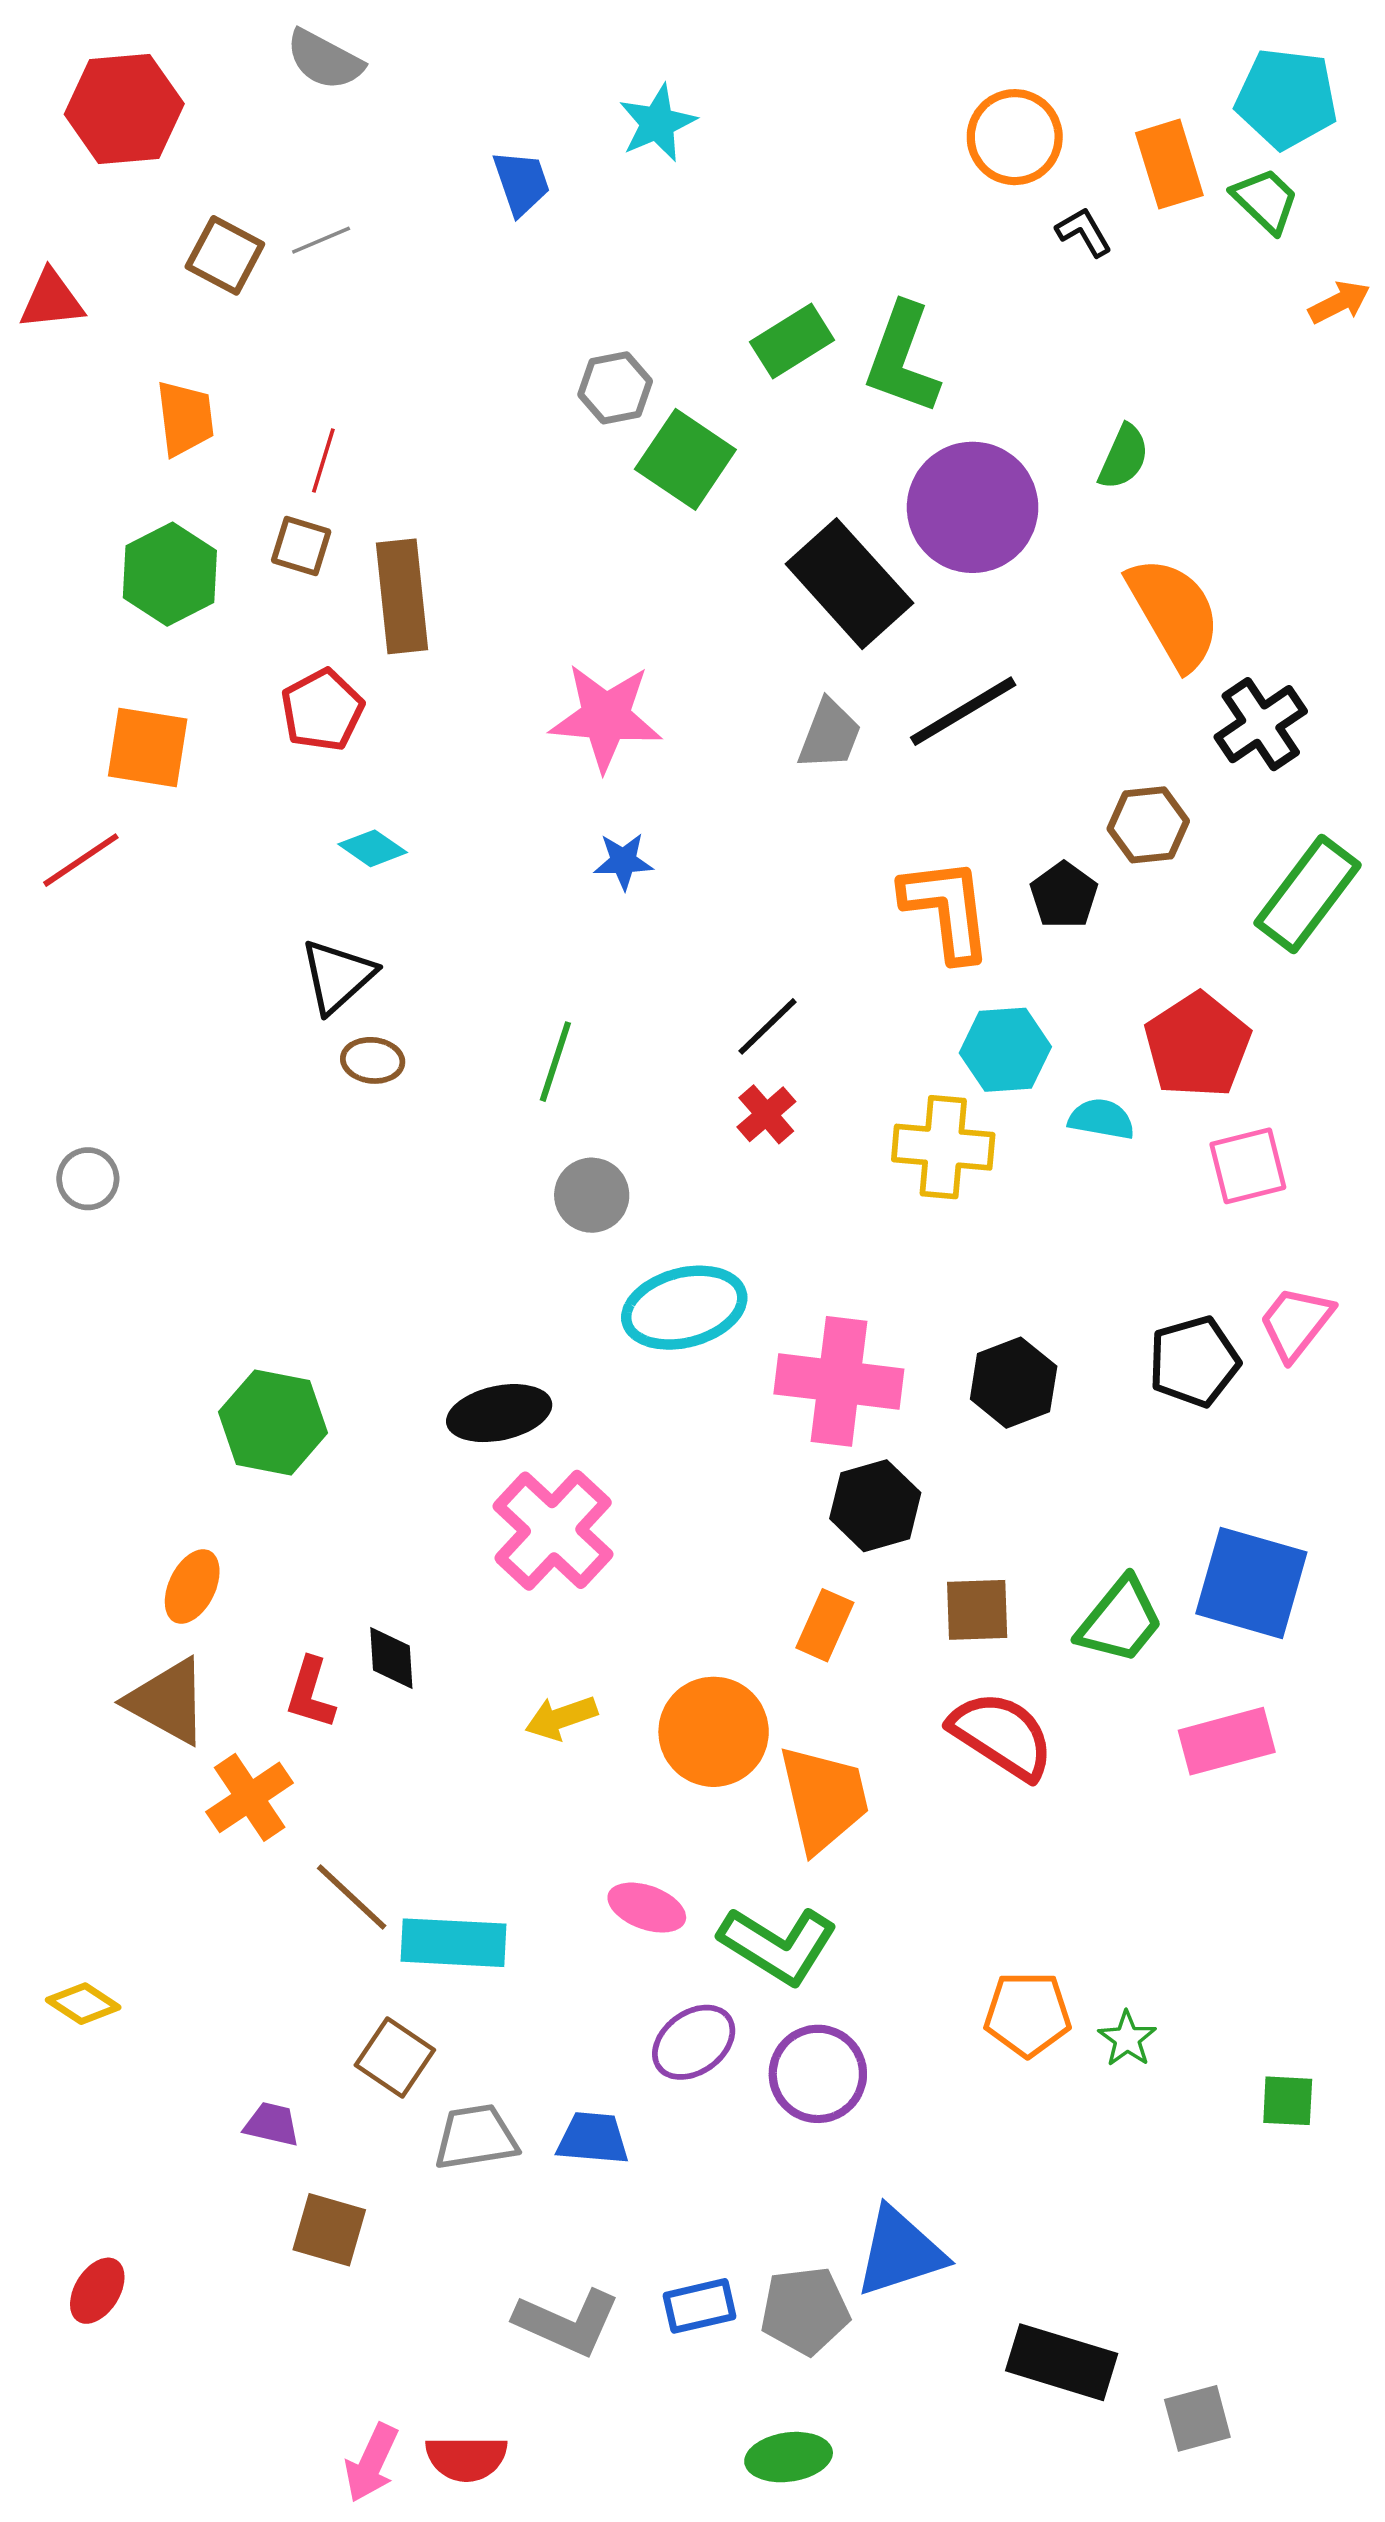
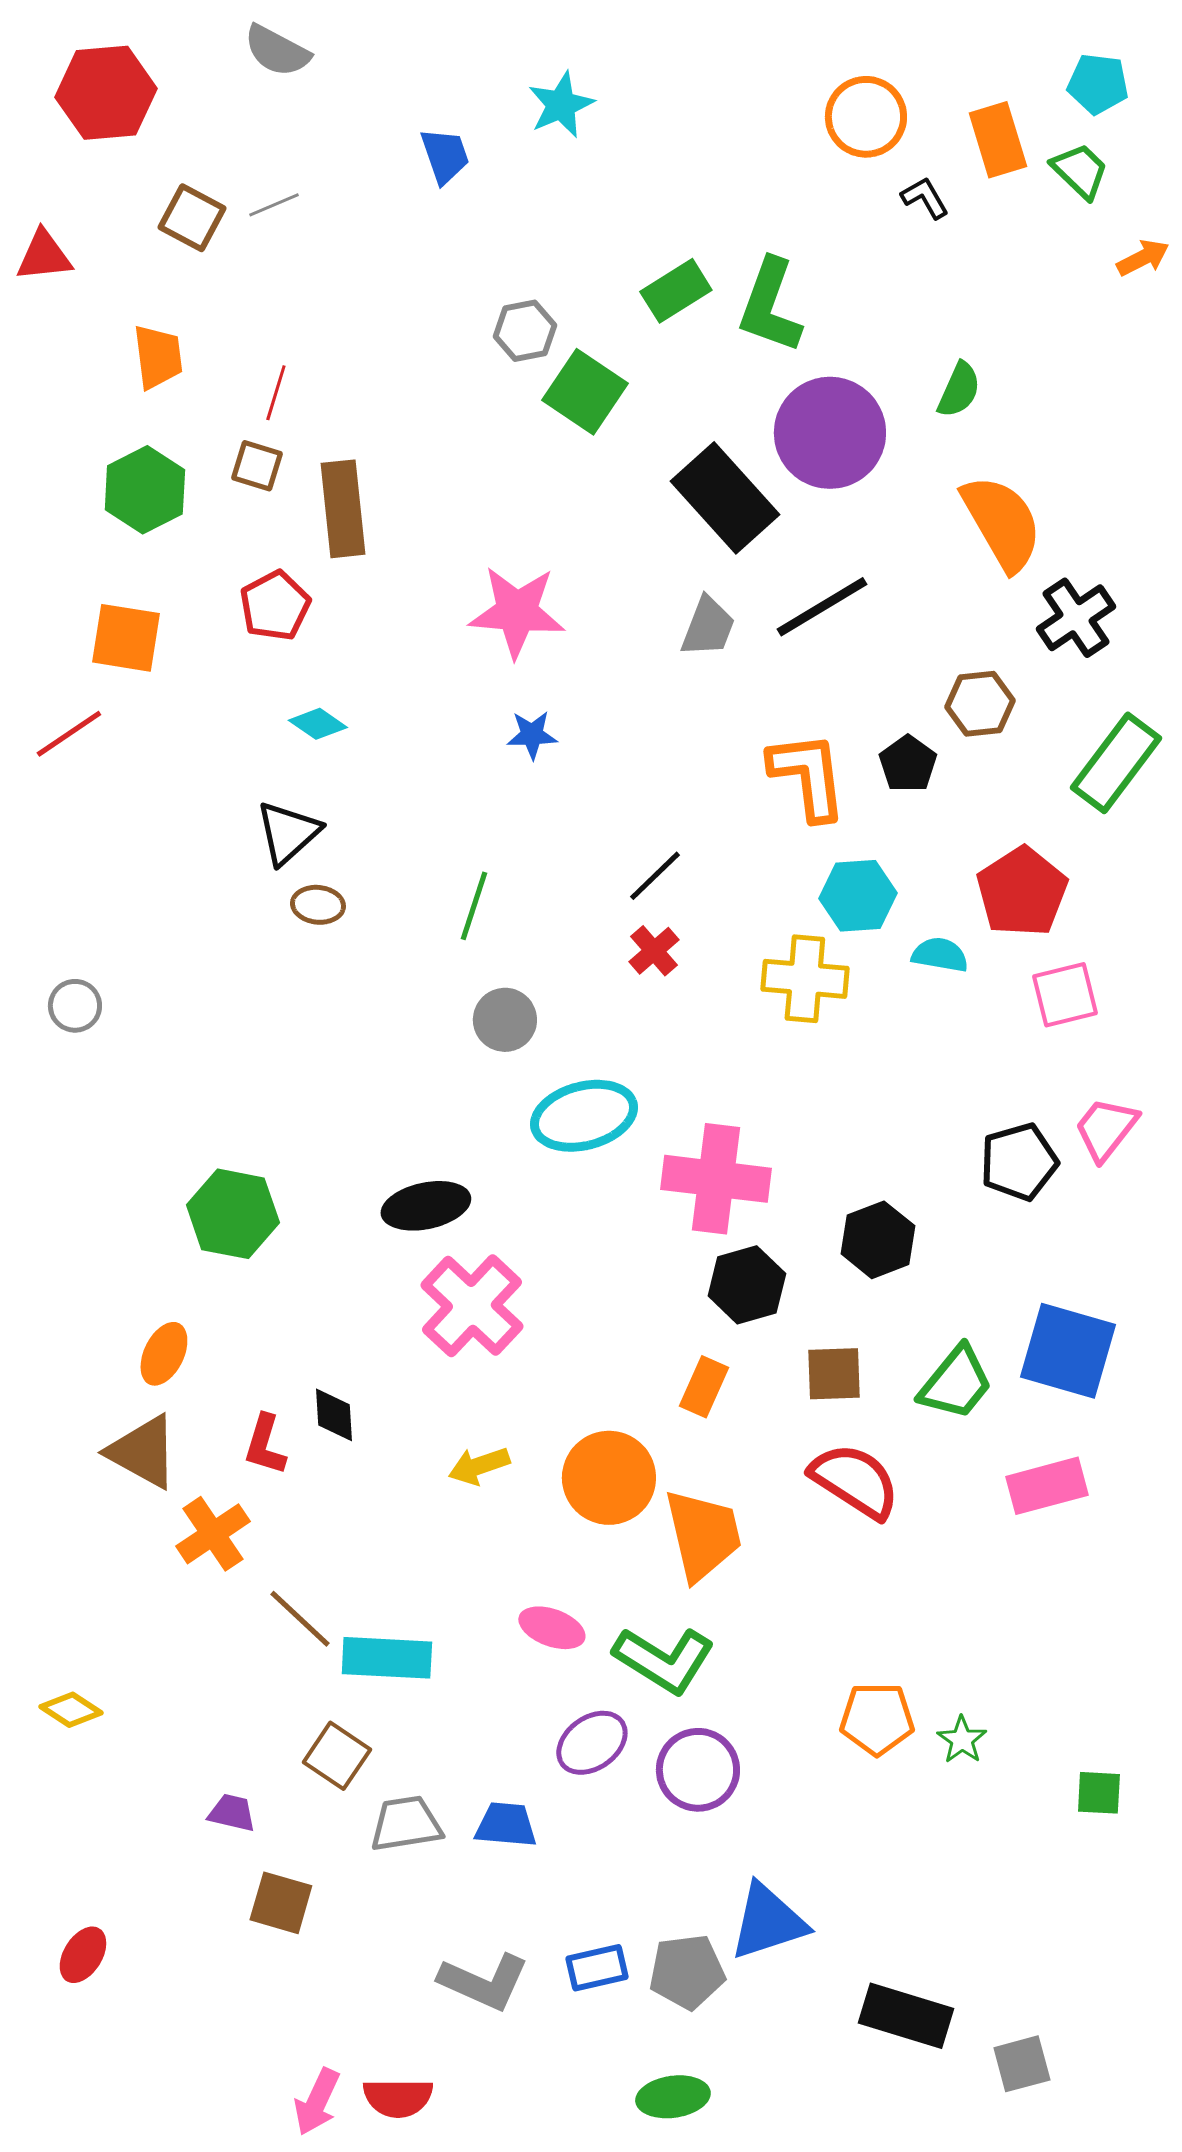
cyan pentagon: (1287, 98) -> (1098, 84), size x0.7
black hexagon: (1014, 1383) -> (878, 1240), moved

